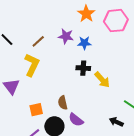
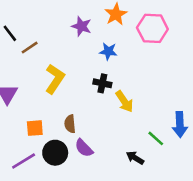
purple star: (66, 36) -> (81, 26), moved
brown line: (38, 41) -> (30, 48), moved
yellow L-shape: (32, 65) -> (55, 79), moved

